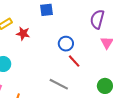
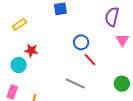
red star: (23, 34) -> (31, 50), moved

